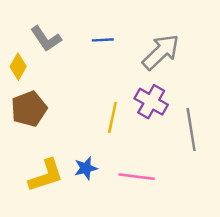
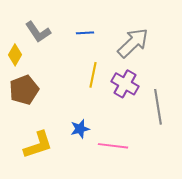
yellow line: (112, 117) -> (93, 75), moved
blue star: (86, 168) -> (80, 129), moved

